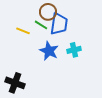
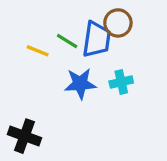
brown circle: (48, 12) -> (118, 23), moved
blue star: (49, 51) -> (80, 84), turned -30

